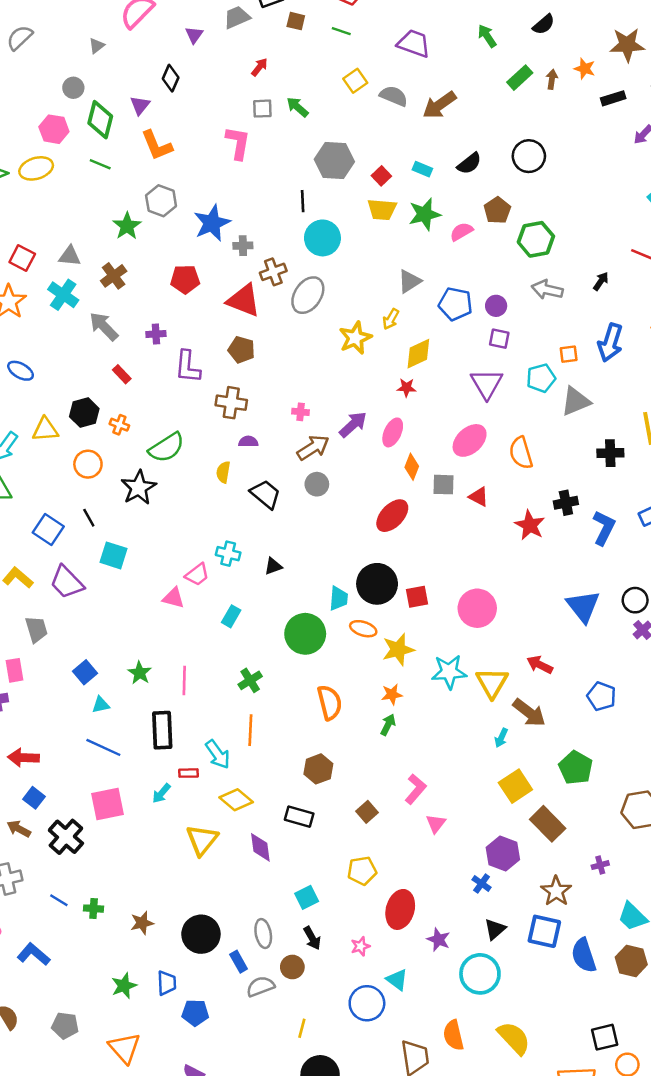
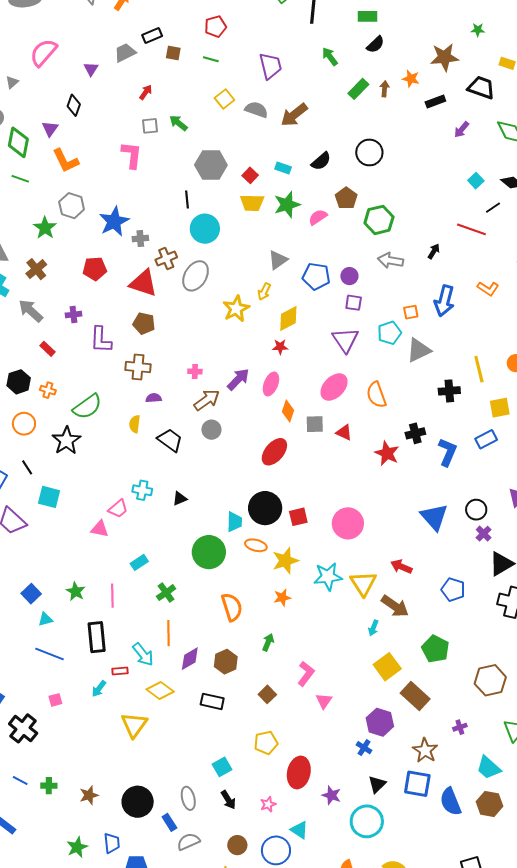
purple trapezoid: (414, 43) -> (270, 66), turned 60
cyan rectangle: (231, 616) -> (139, 562), moved, turned 30
green arrow: (388, 725) -> (268, 642), moved
pink square: (107, 804) -> (55, 700), size x0.5
purple diamond: (260, 847) -> (190, 659), moved, turned 70
brown circle: (292, 967) -> (237, 845), moved

